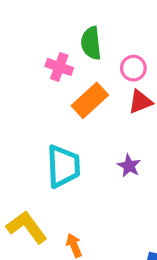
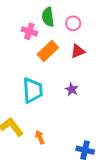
pink circle: (133, 68) -> (73, 23), moved

